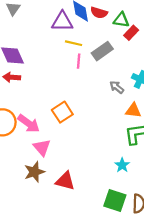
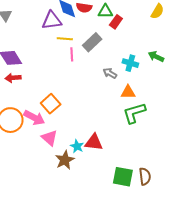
orange square: (62, 112) -> (51, 104), moved
cyan star: (122, 165) -> (77, 146), moved
brown star: (34, 172) -> (65, 160), moved
red triangle: (65, 181) -> (94, 142), moved

